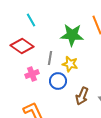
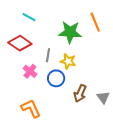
cyan line: (31, 20) -> (29, 17), turned -32
pink cross: (32, 74) -> (30, 71), turned -32

